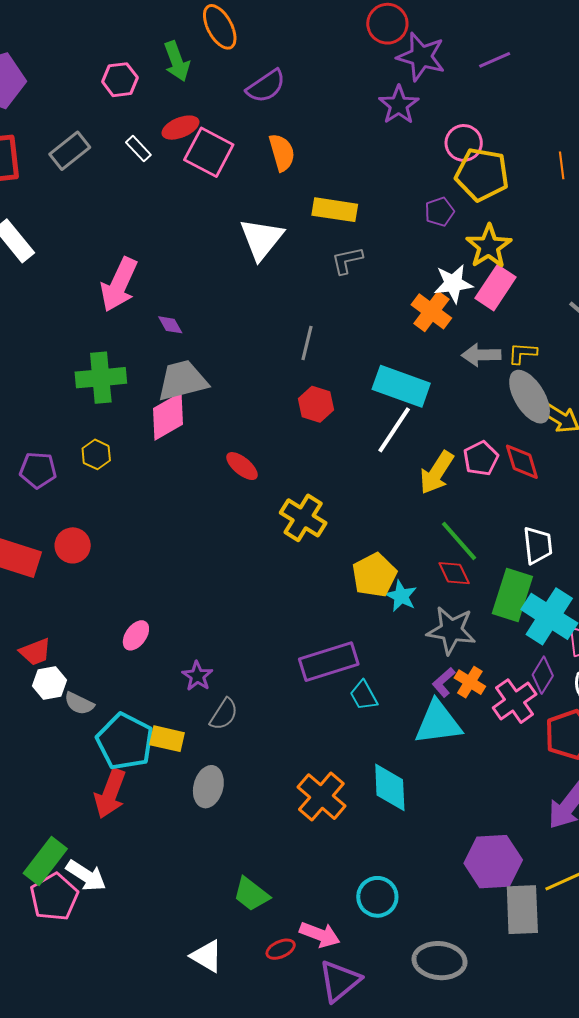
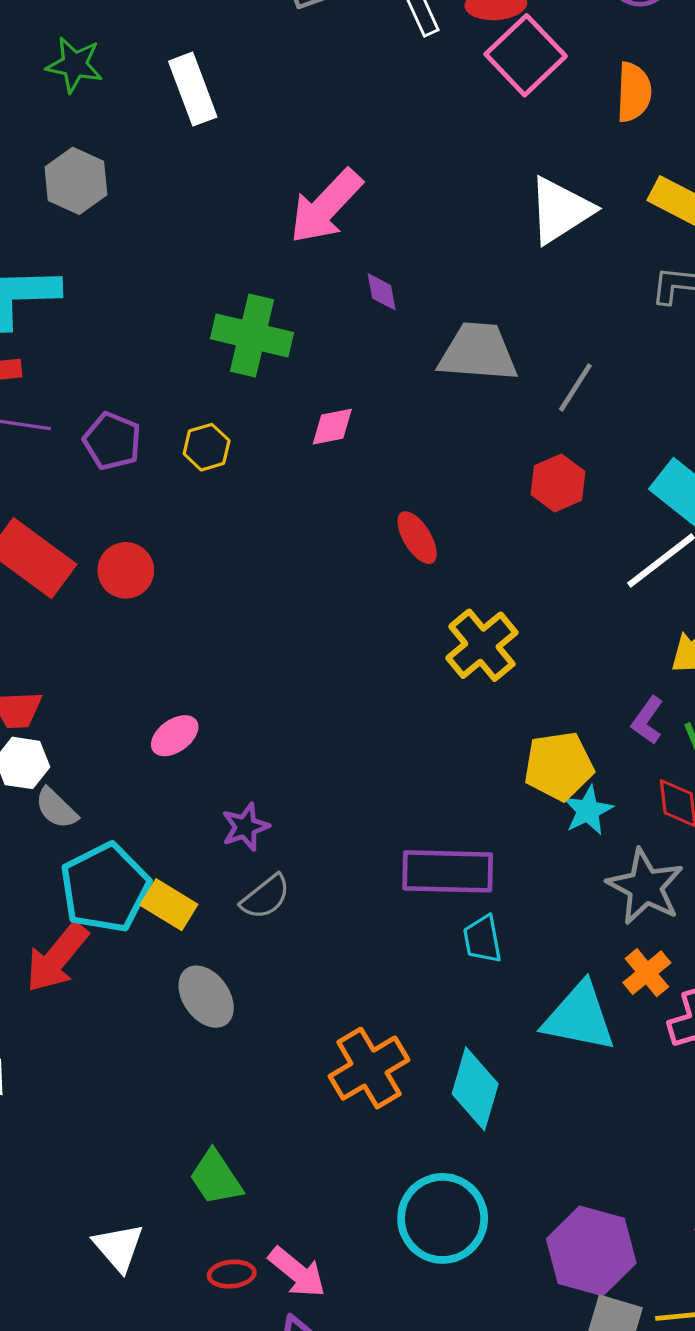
gray trapezoid: (182, 381) -> (478, 352), moved
pink diamond: (168, 416) -> (332, 427), size x0.6
purple L-shape: (444, 682) -> (647, 720), moved, turned -32
gray ellipse: (208, 787) -> (206, 997), turned -69
cyan circle: (377, 897) -> (443, 1218), moved, size x1.4

